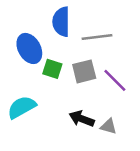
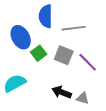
green square: (52, 69) -> (39, 53), turned 35
gray square: (84, 71) -> (64, 55), turned 36

